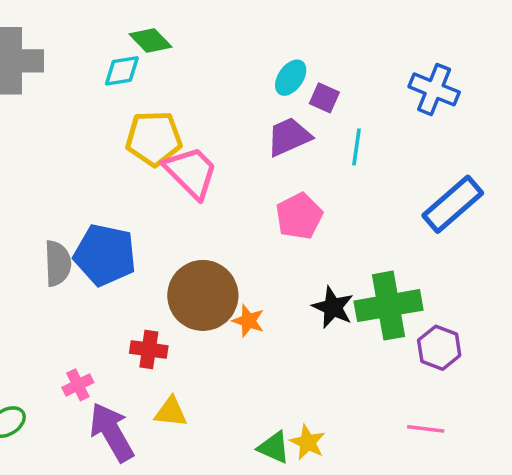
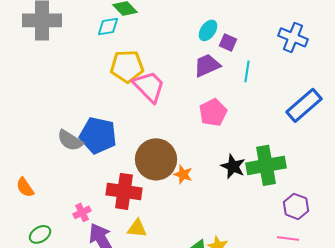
gray semicircle: (58, 263) -> (70, 140), turned 124
purple hexagon: (439, 348) -> (296, 206), moved
red cross: (149, 349) -> (124, 191), size x1.6

